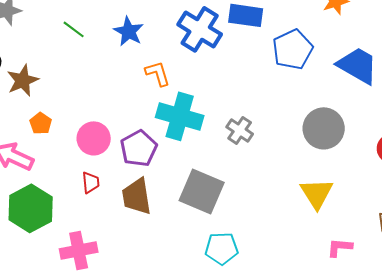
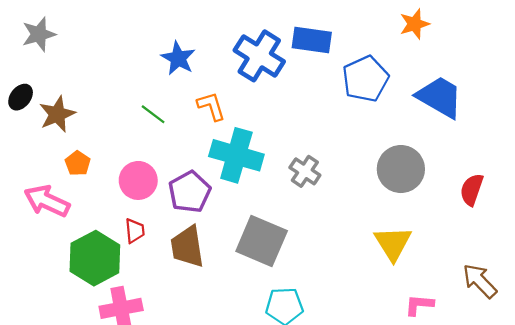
green line: (74, 29) -> (153, 114), moved
green hexagon: (31, 208) -> (95, 258), moved

